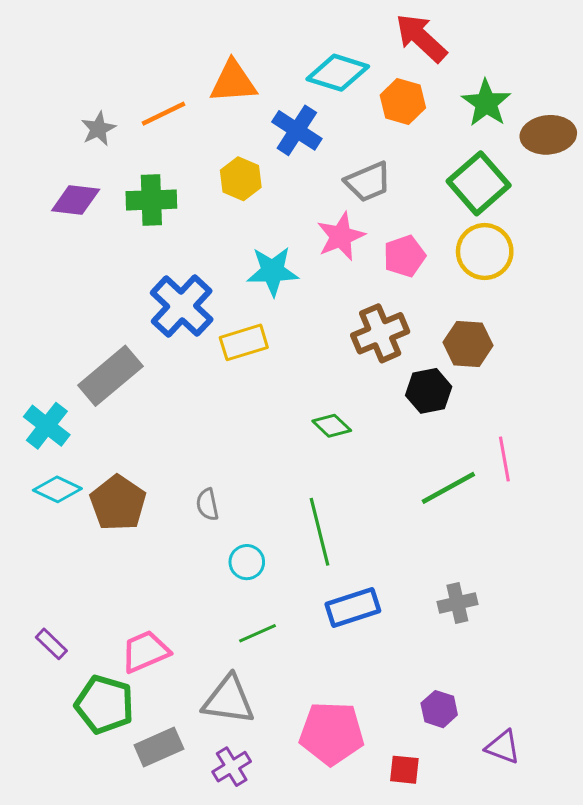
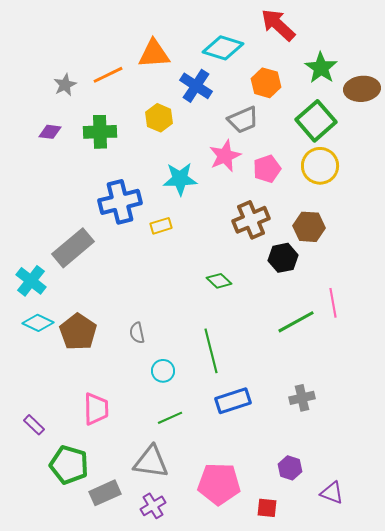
orange hexagon: (403, 102) -> (266, 83), moved
purple diamond: (76, 200) -> (50, 132), size x0.7
blue cross: (182, 306) -> (120, 202), turned 33
yellow rectangle: (244, 342) -> (161, 226), size x0.7
pink trapezoid: (145, 651) -> (96, 409), moved, turned 112

